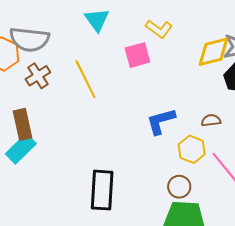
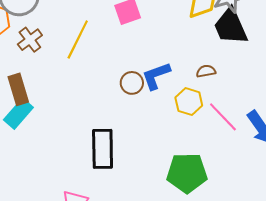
yellow line: (85, 79) -> (78, 40), turned 57
brown circle: (179, 187) -> (132, 83), moved

